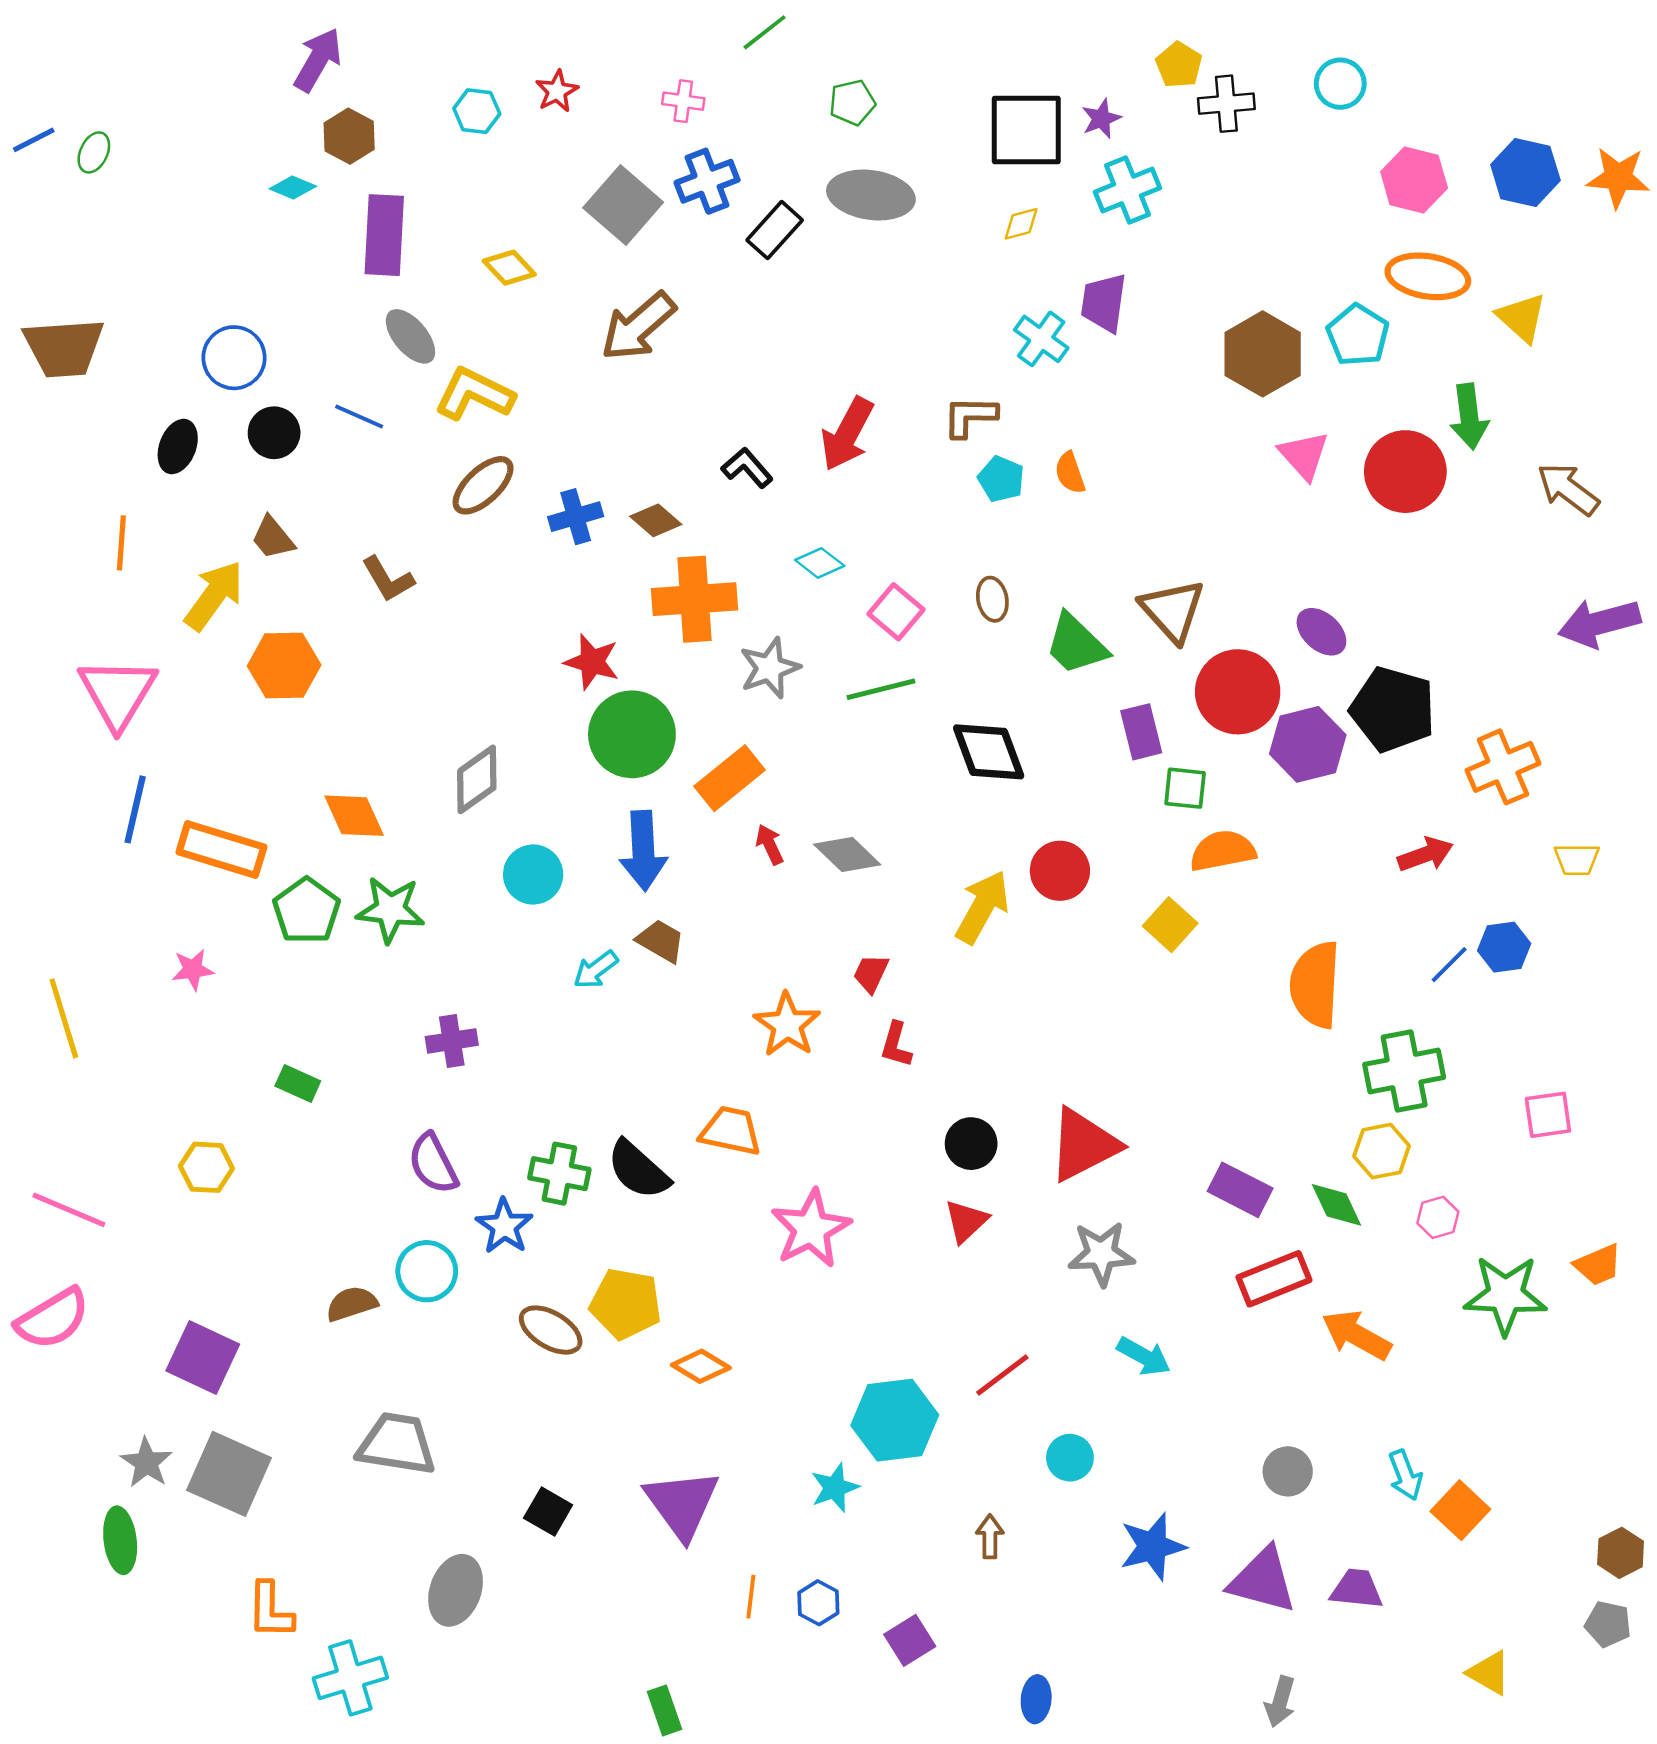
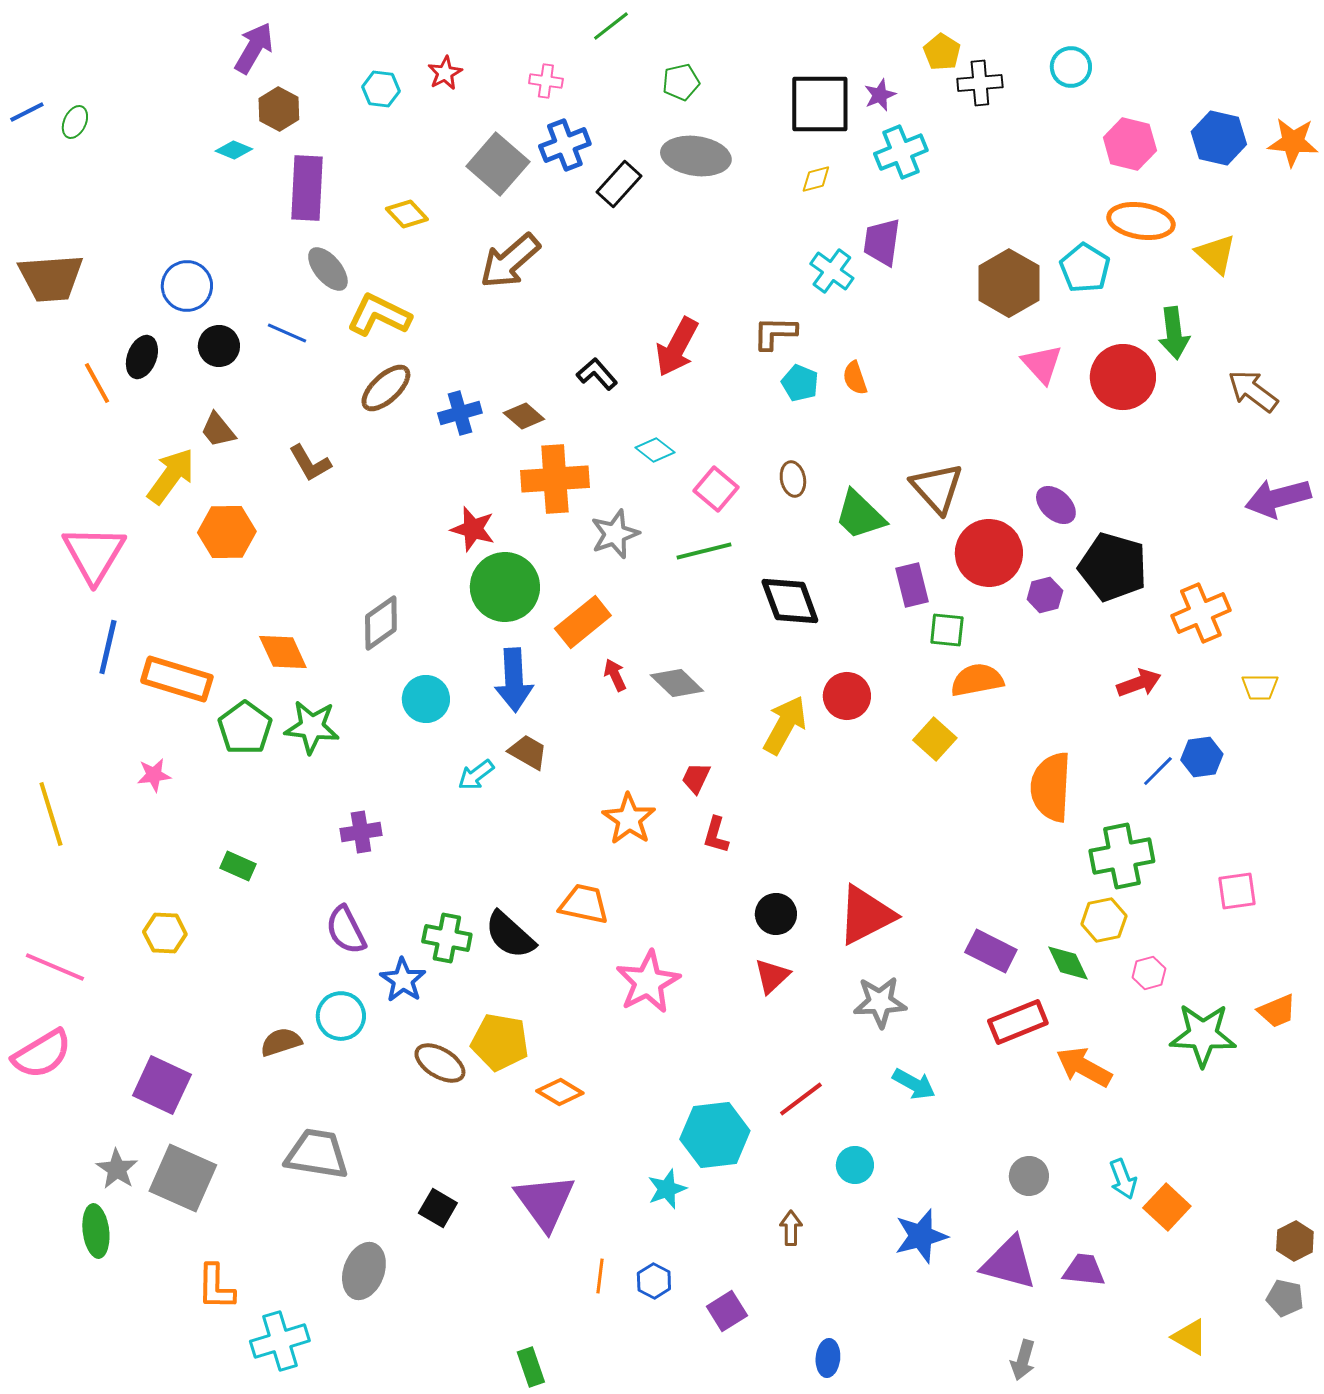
orange line: (121, 543) -> (97, 383), moved, turned -33
purple hexagon: (1308, 744) -> (1045, 595), size x0.6

